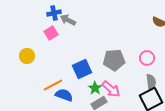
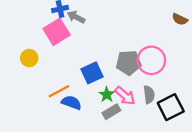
pink square: (51, 33) -> (57, 32), size x1.6
pink circle: (147, 58) -> (151, 60), moved, size x1.6
gray semicircle: (151, 82) -> (149, 95), moved

